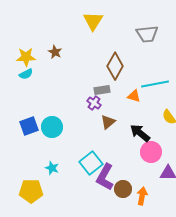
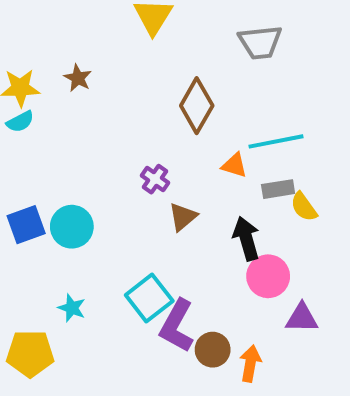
gray rectangle: (102, 90) -> (278, 189), moved
black arrow: (140, 133) -> (246, 239), turned 35

